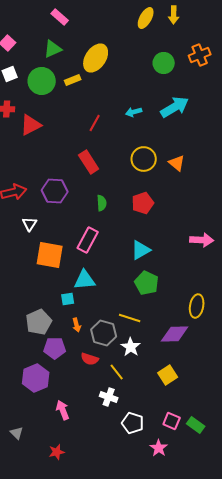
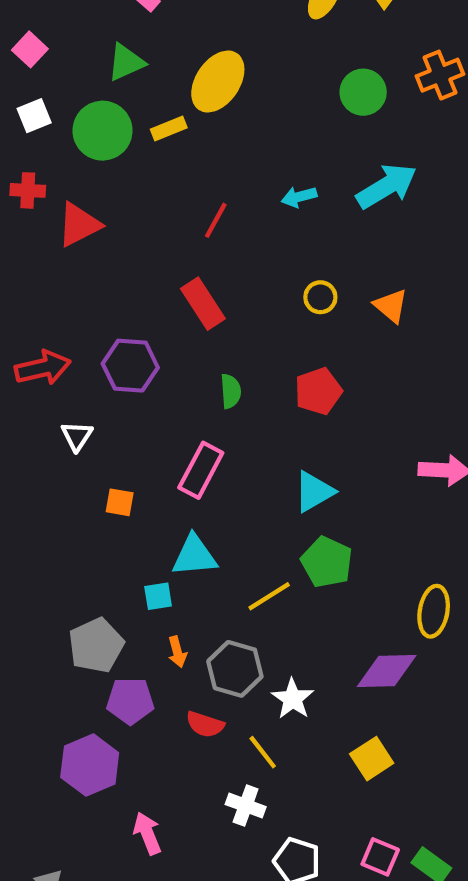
yellow circle: (144, 159) -> (320, 297), size x0.6
orange square: (50, 255) -> (120, 502), size x0.5
yellow line: (130, 318) -> (269, 596), moved, turned -50

